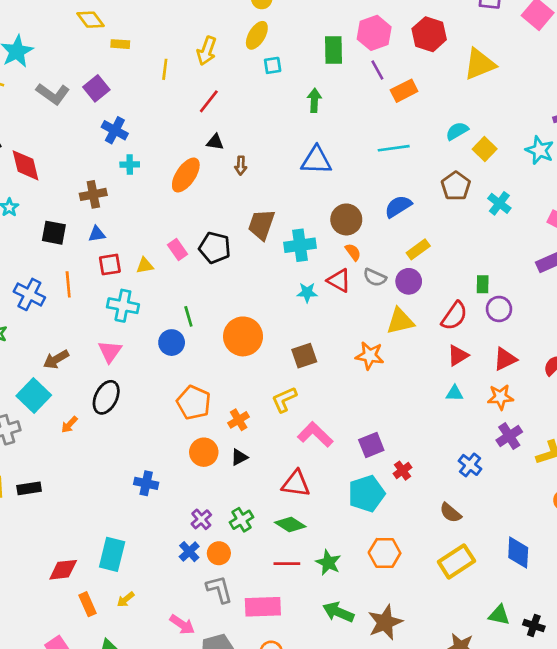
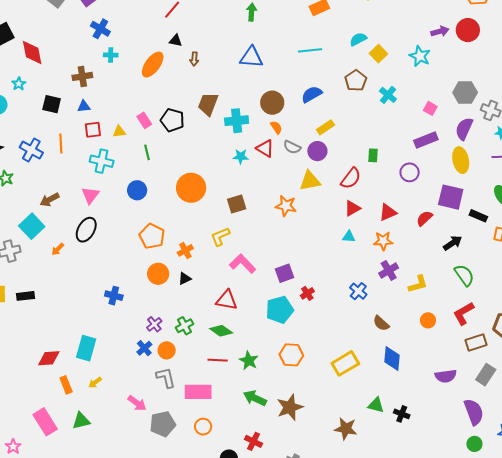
purple circle: (499, 309) -> (410, 172), moved
green line: (188, 316) -> (147, 152), moved
brown semicircle: (450, 513) -> (381, 323), moved

